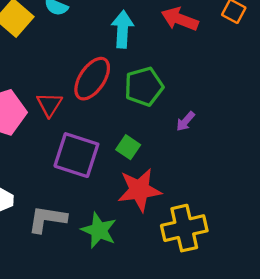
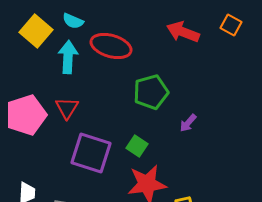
cyan arrow: (122, 29) -> (68, 57), moved
red ellipse: (92, 79) -> (111, 46), moved, turned 72

